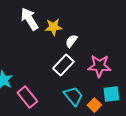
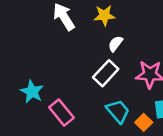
yellow star: (53, 27) -> (104, 15), moved

